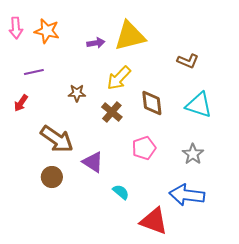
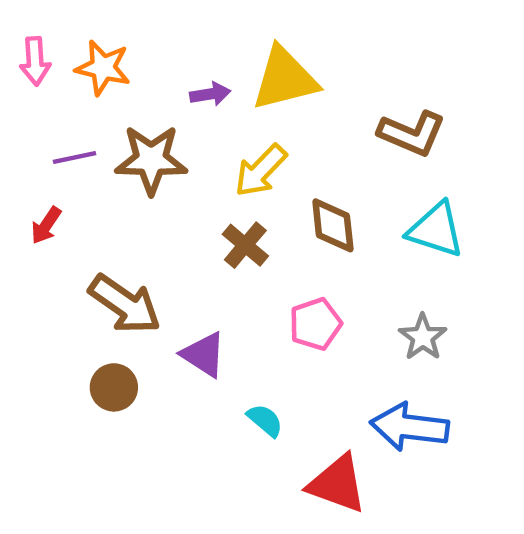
brown L-shape: (188, 61) -> (412, 133), size x1.4
brown star: (77, 93) -> (151, 160), moved, size x1.8

